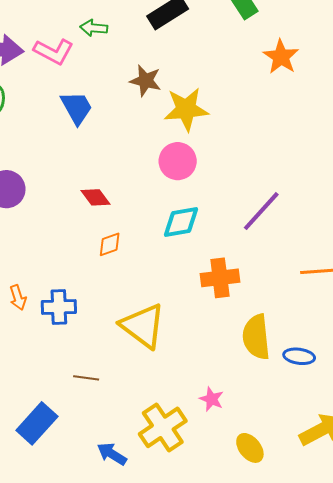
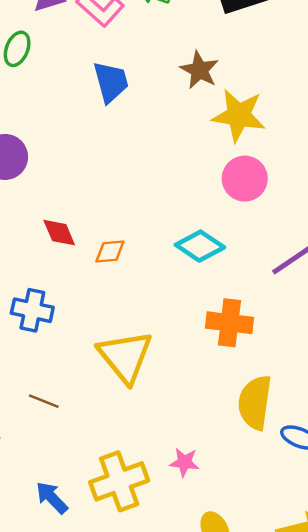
pink circle: (178, 161) -> (245, 179), moved
red diamond: (95, 197) -> (59, 233), moved
cyan diamond: (181, 222) -> (200, 246), turned 30
pink star: (211, 399) -> (184, 462), turned -30

